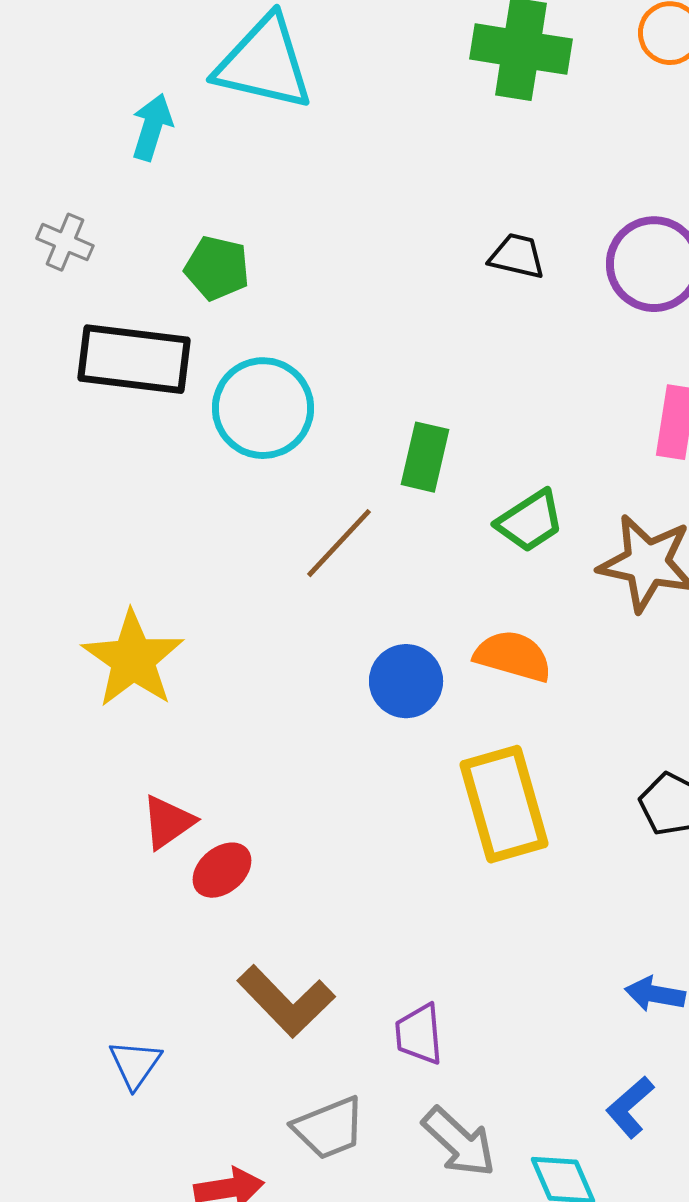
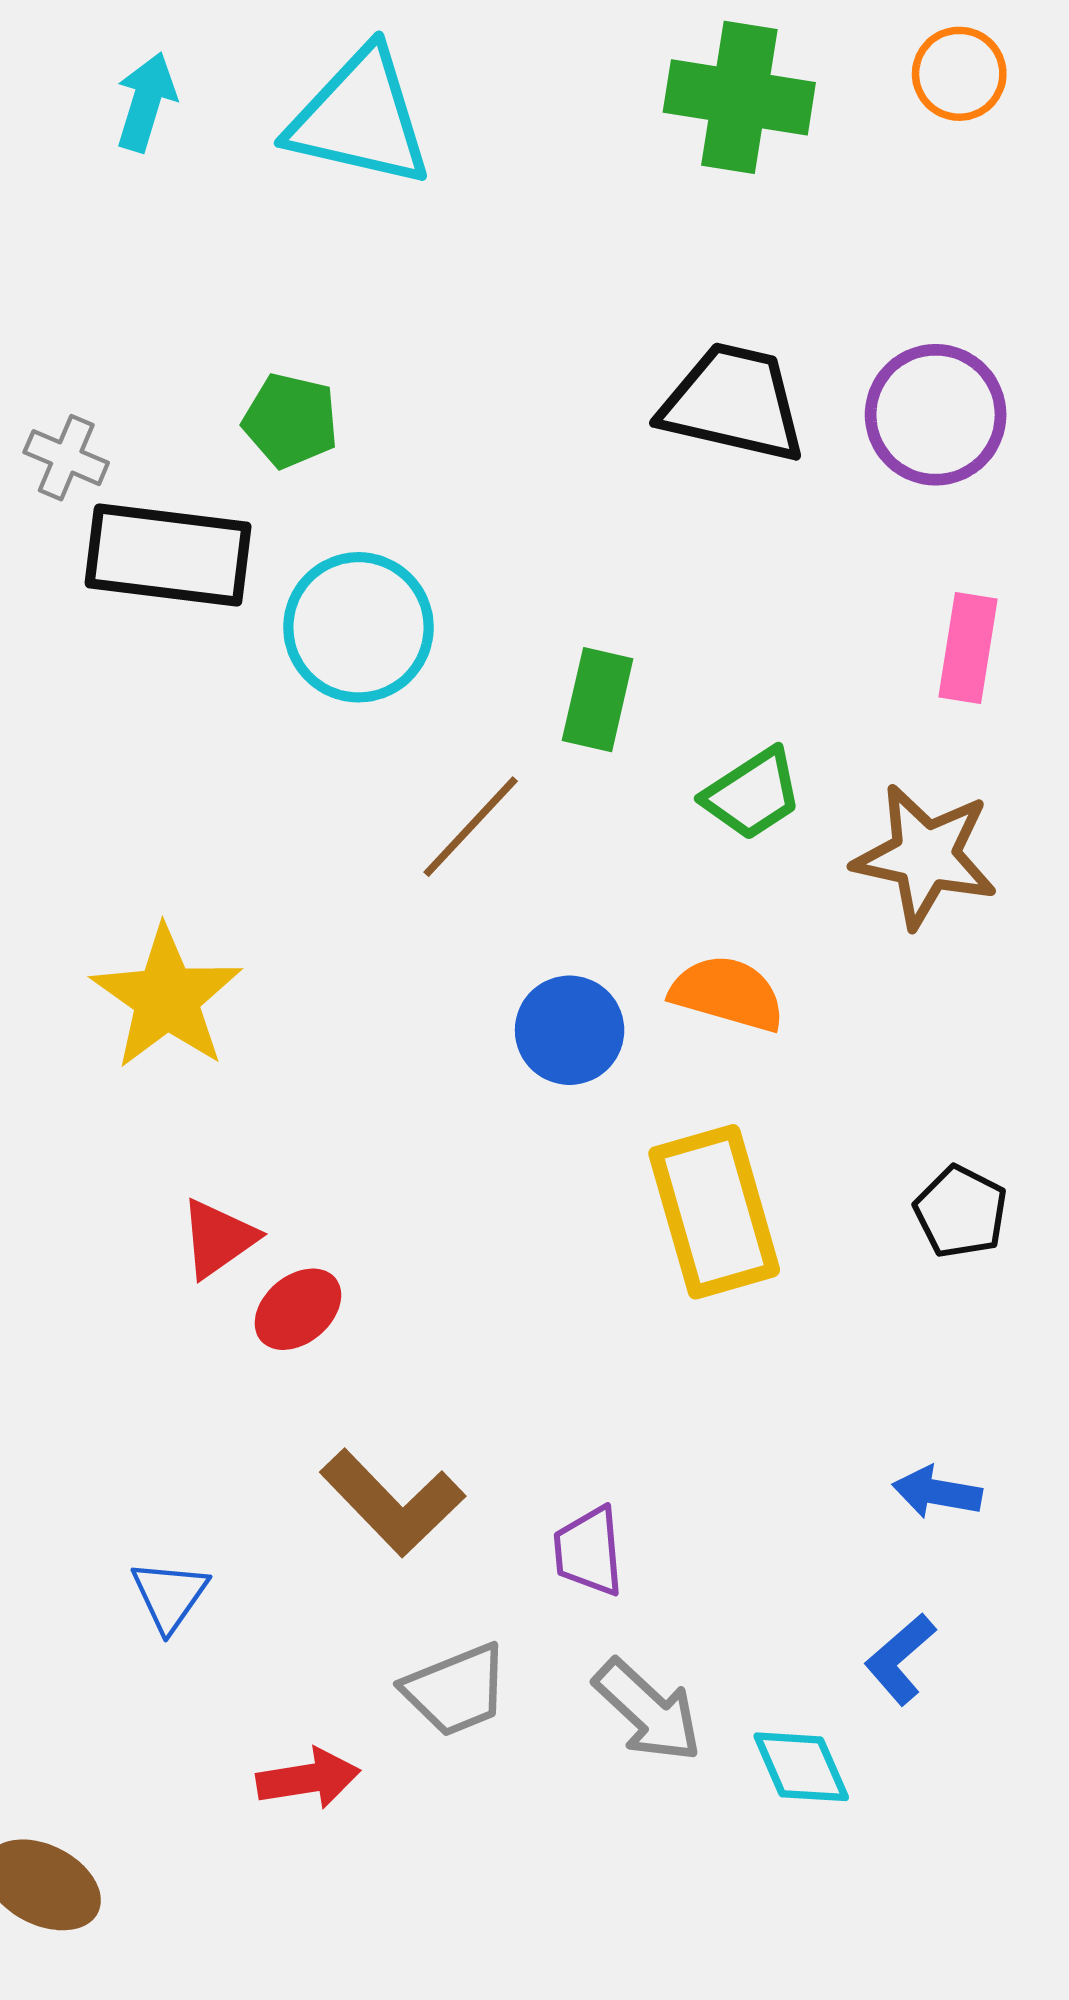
cyan arrow: (152, 127) -> (146, 102), moved
gray cross: (65, 242) -> (66, 458), moved
black trapezoid: (517, 256) -> (733, 403), size x1.8

